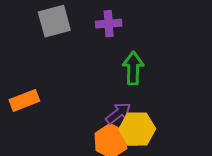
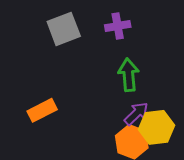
green arrow: (133, 68) -> (129, 75), moved

